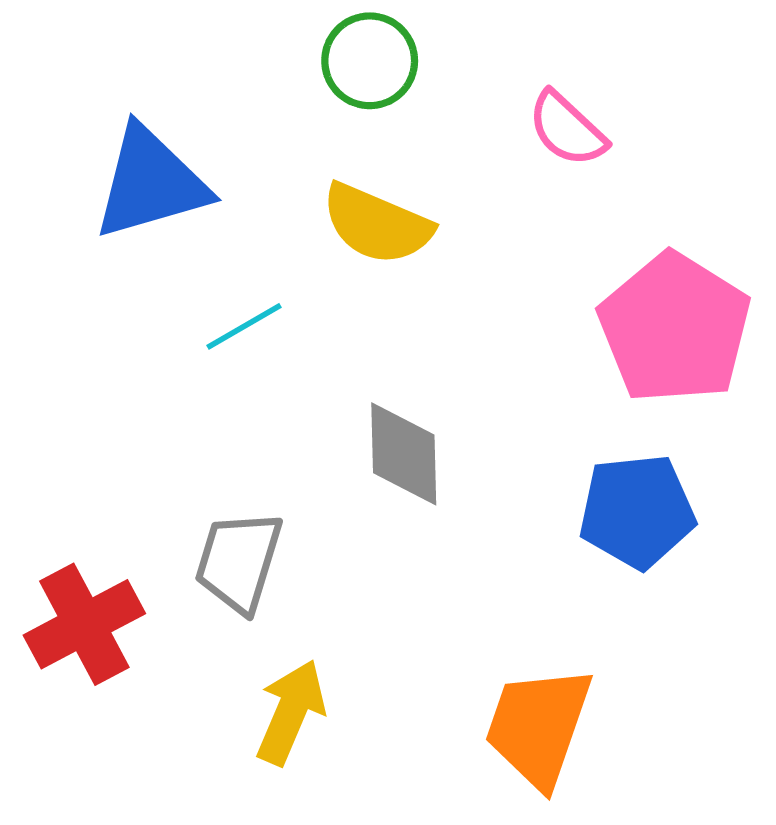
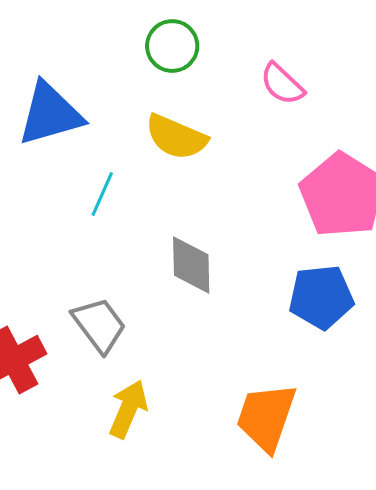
cyan line: (244, 326) -> (102, 194), turned -36
gray trapezoid: (239, 561) -> (99, 325), turned 126

